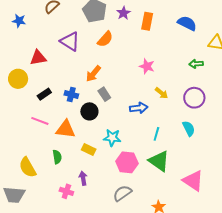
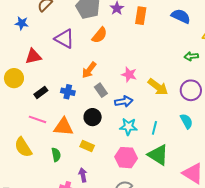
blue star: (19, 21) -> (22, 23), moved
pink star: (147, 66) -> (129, 75), moved
yellow arrow: (161, 93) -> (158, 87), size x1.5
blue arrow: (139, 108) -> (124, 101), moved
black circle: (89, 111) -> (93, 117), moved
cyan star: (112, 138) -> (128, 127), moved
yellow semicircle: (28, 167) -> (23, 147), moved

